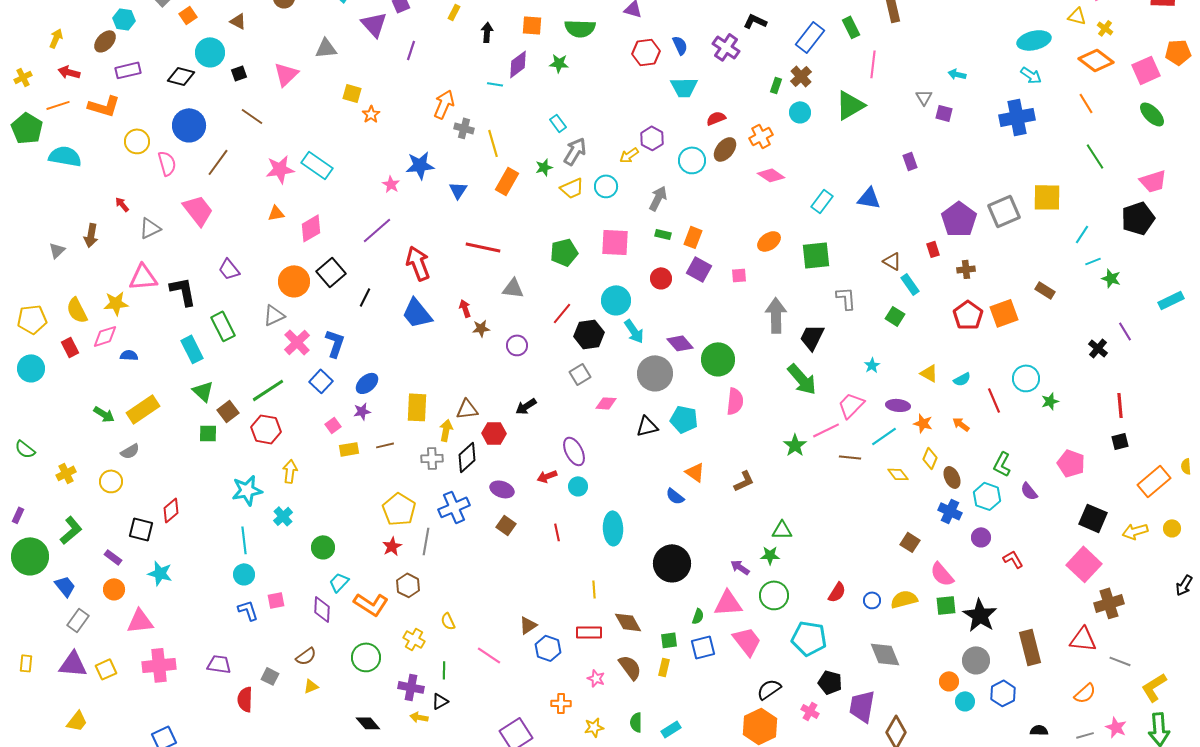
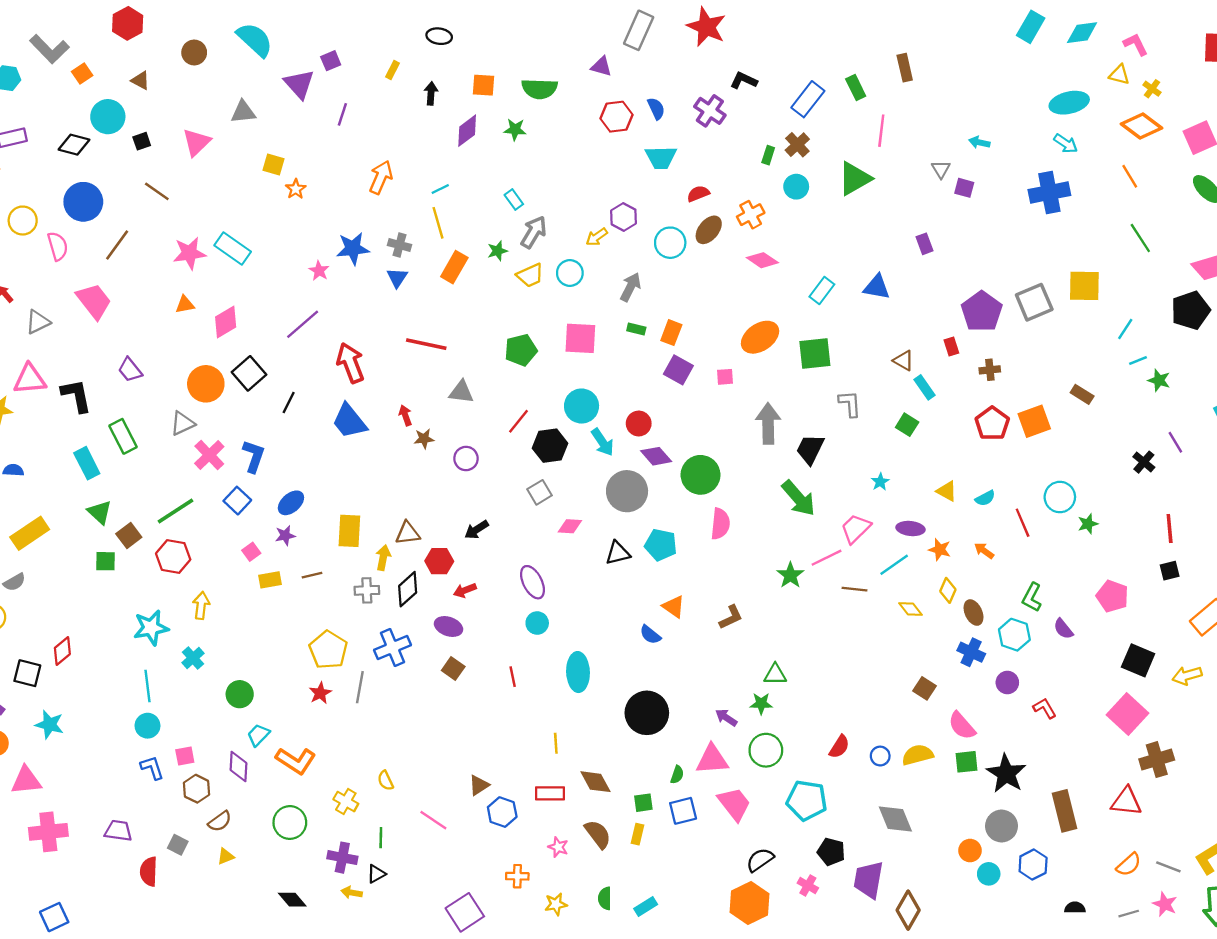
cyan line: (495, 84) -> (440, 189), moved, turned -35
gray cross: (464, 128) -> (399, 245), moved
orange ellipse: (769, 241) -> (760, 337), size x1.4
red circle: (661, 278) -> (639, 424), moved
red arrow: (547, 476) -> (465, 590), moved
brown hexagon: (408, 585) -> (196, 789), moved
gray line: (1120, 661) -> (1168, 867), moved

